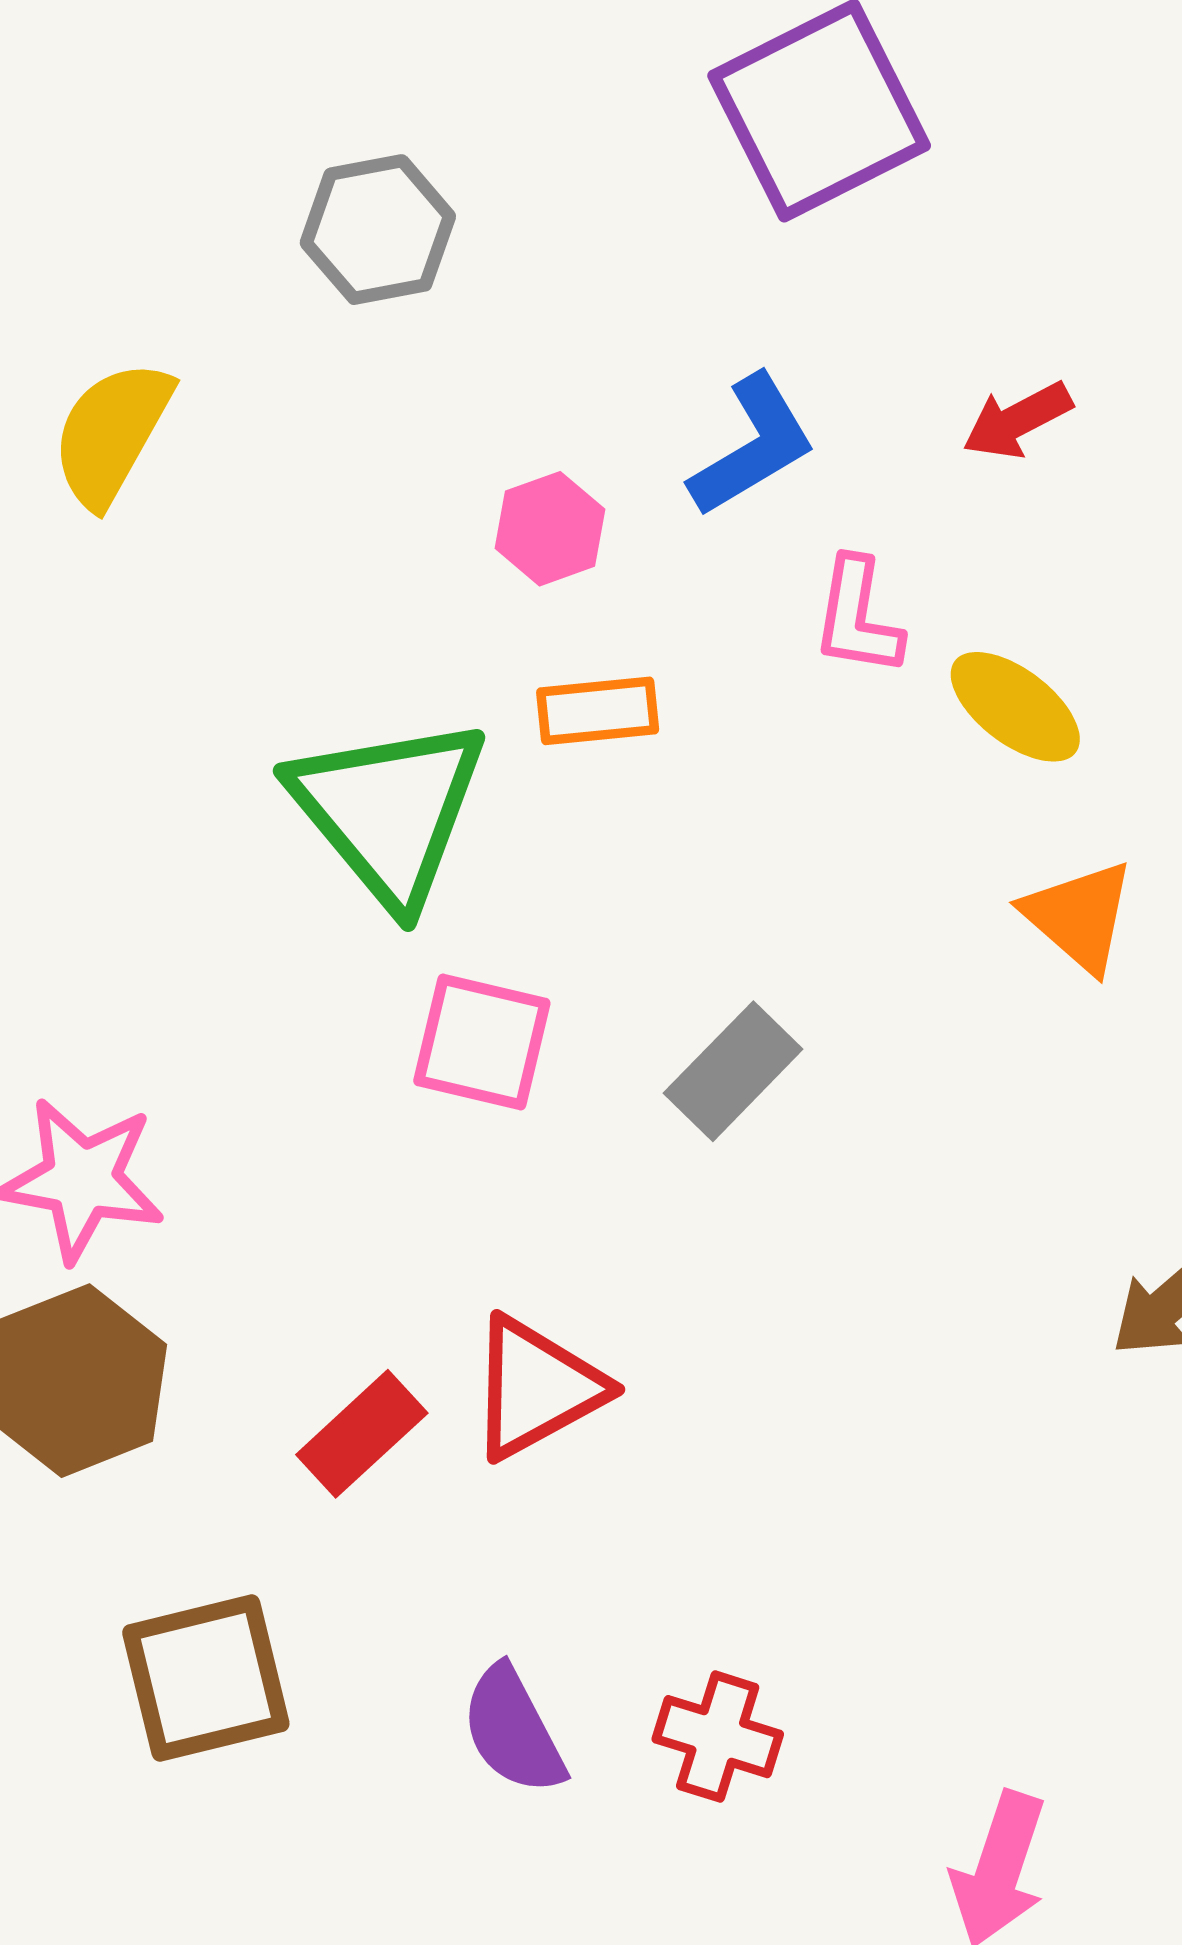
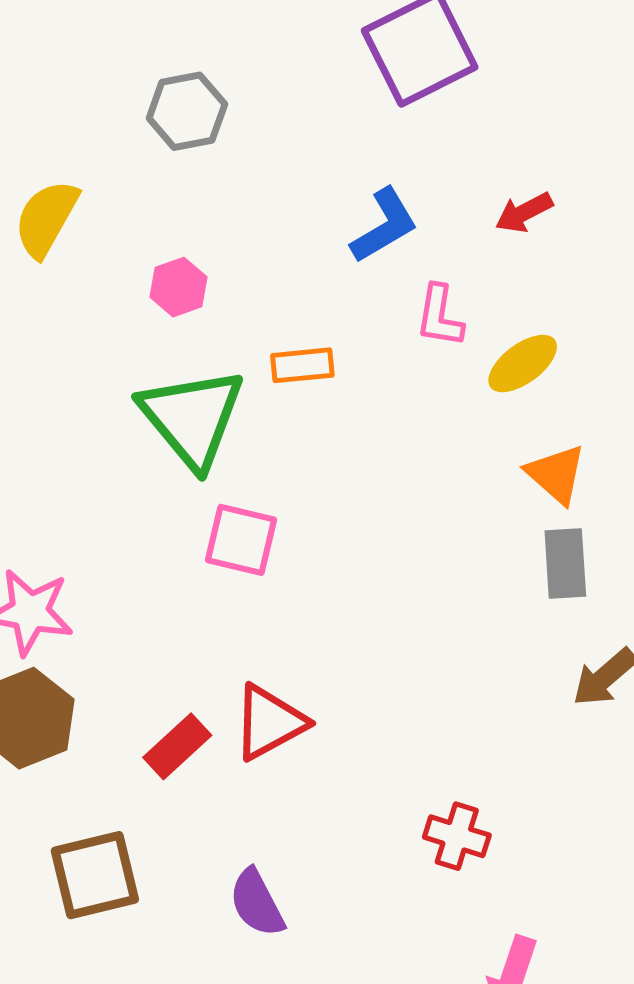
pink hexagon: (550, 529) -> (179, 287), moved
yellow ellipse: (1015, 707) -> (523, 364), turned -74
gray rectangle: (733, 1071) -> (565, 564), moved, turned -48
red cross: (718, 1737) -> (457, 836), moved

